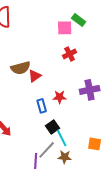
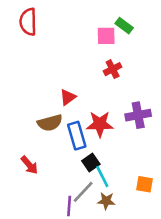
brown semicircle: (21, 68) -> (50, 123), moved
red star: (60, 97) -> (100, 124), size x1.5
blue rectangle: (42, 106) -> (77, 136), size x1.5

